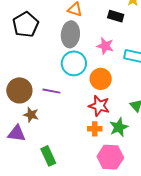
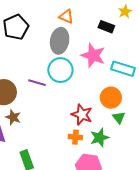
pink star: (105, 46) -> (93, 55), size x1.4
orange circle: (101, 79) -> (111, 98), moved
purple line: (51, 91) -> (37, 83), moved

